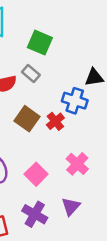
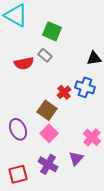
blue cross: (75, 101) -> (85, 87), moved
brown square: (27, 119) -> (47, 110), moved
pink cross: (77, 164) -> (92, 137), moved

